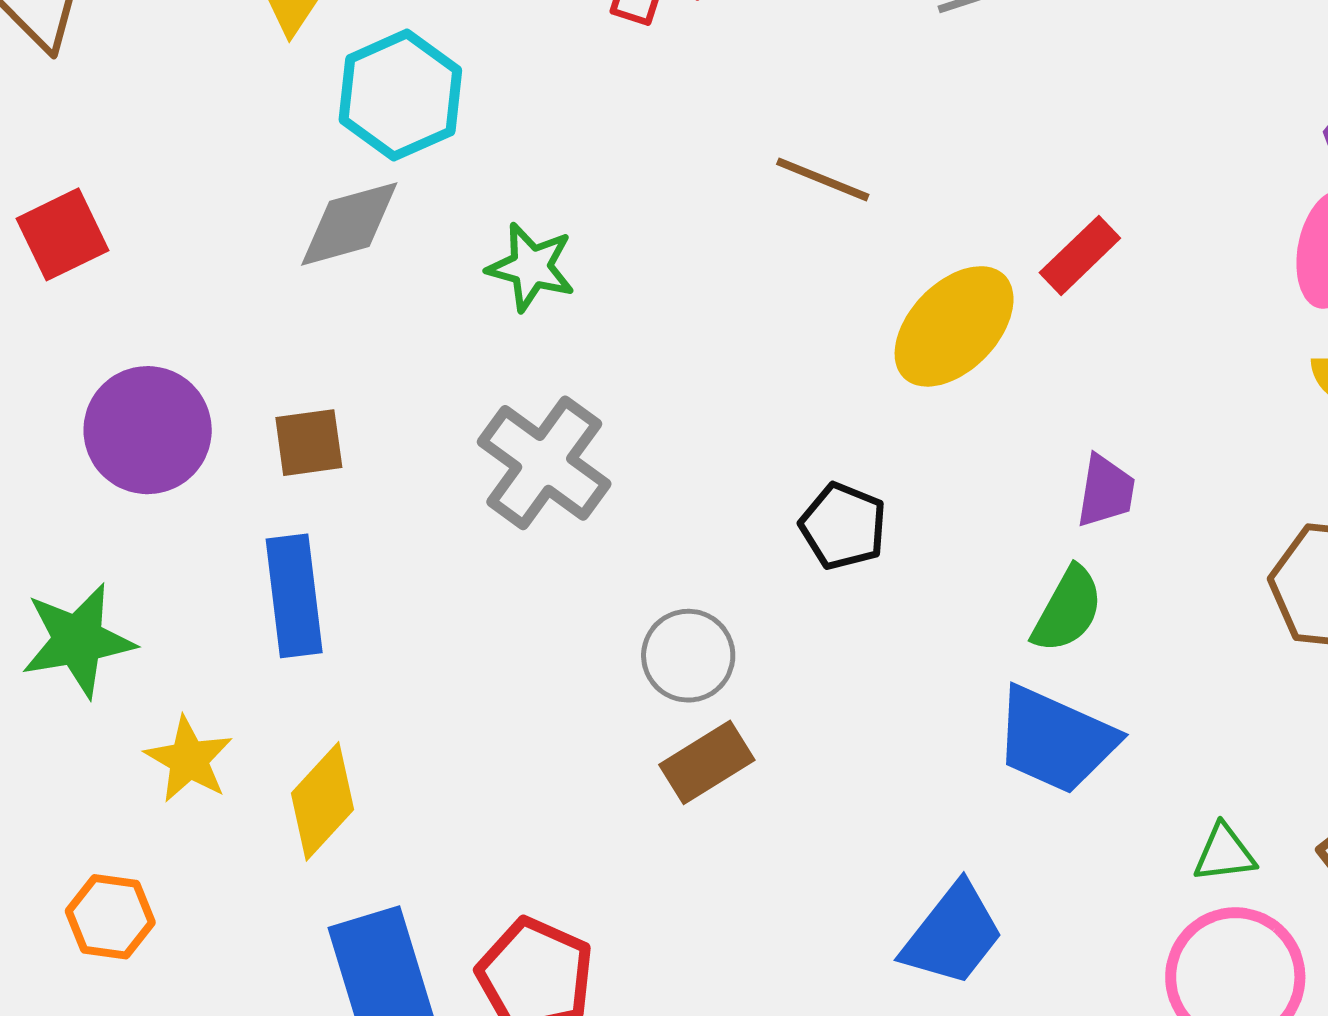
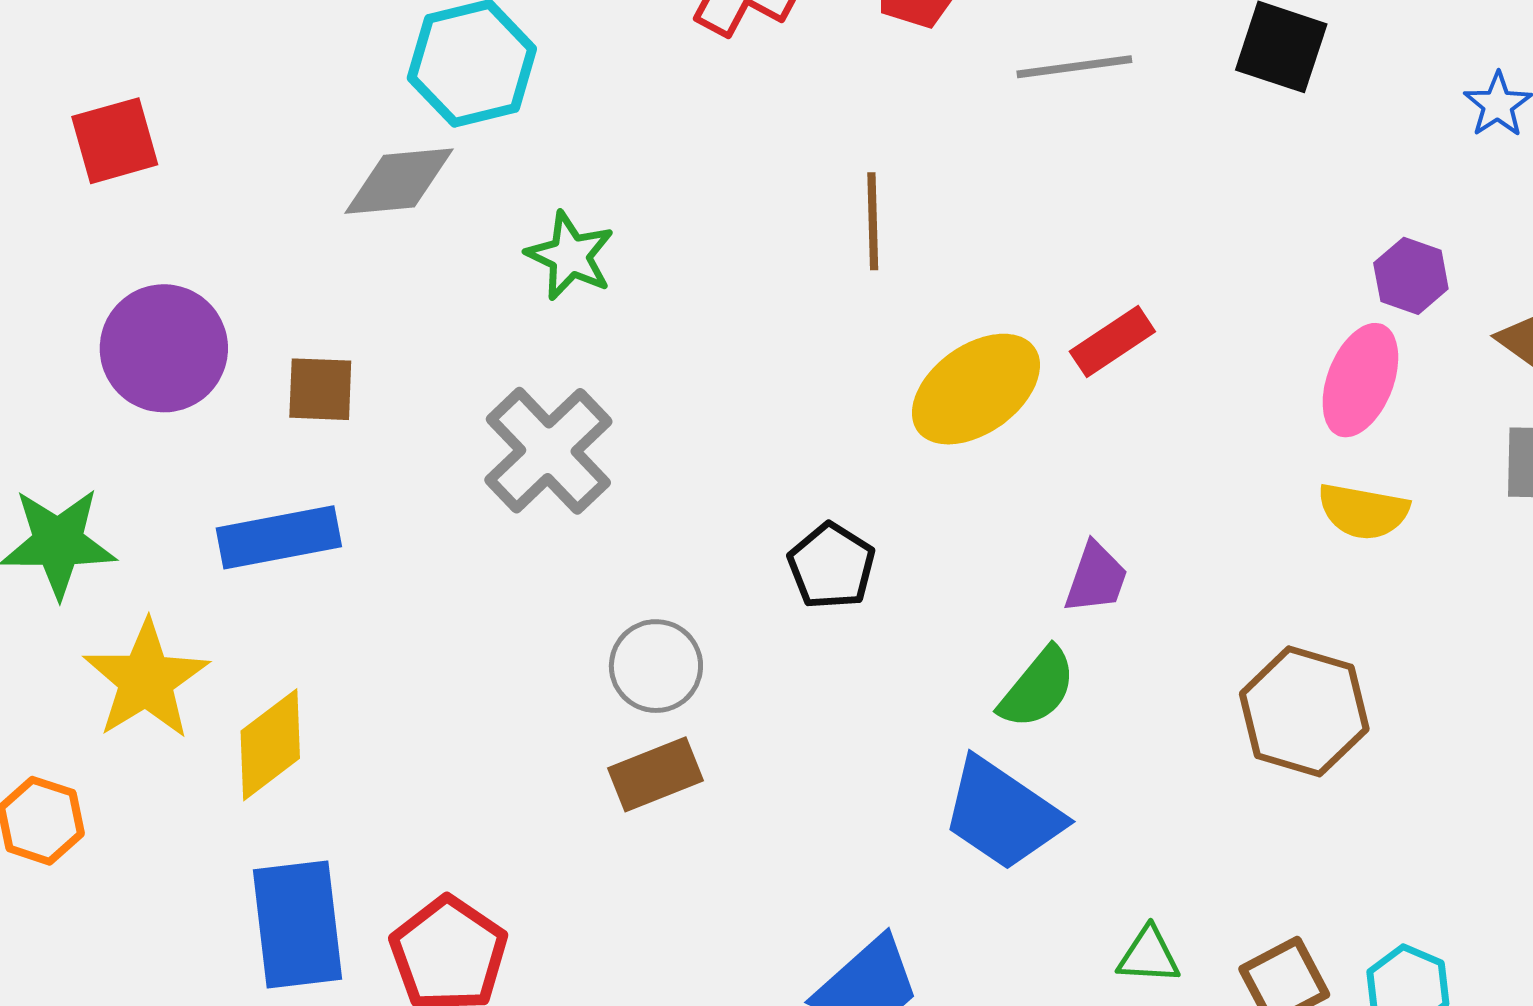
brown line: (823, 179) -> (873, 221), turned 56
blue rectangle: (294, 596) -> (279, 537), turned 76
yellow star: (189, 760) -> (146, 680), size x1.4

